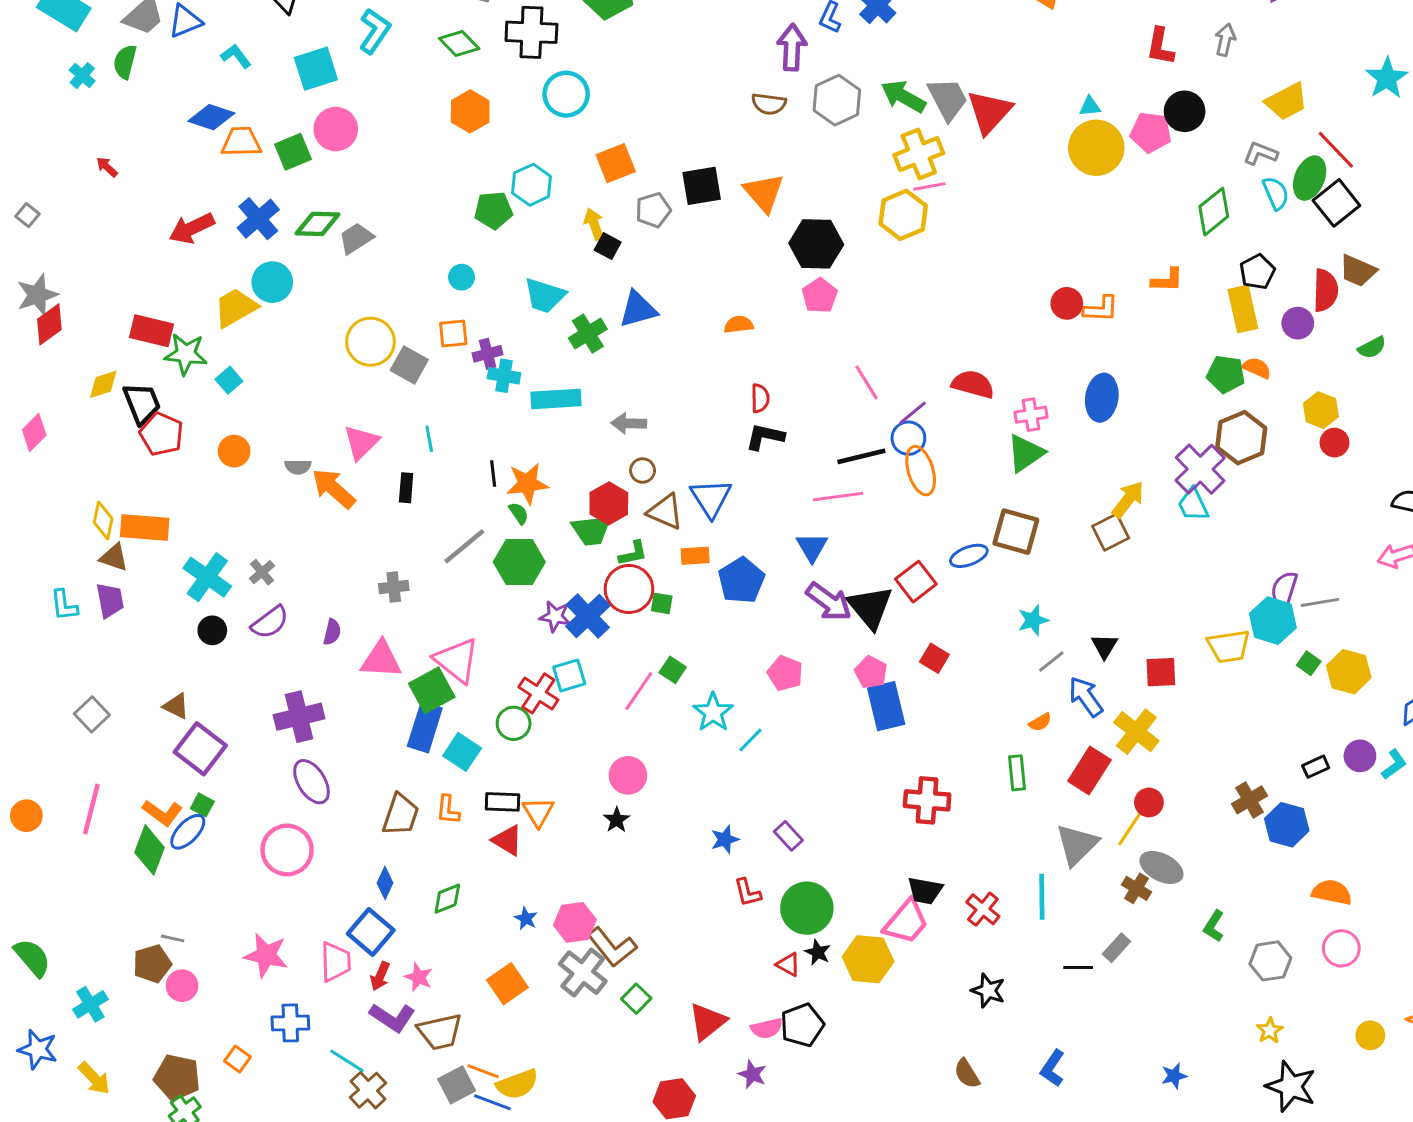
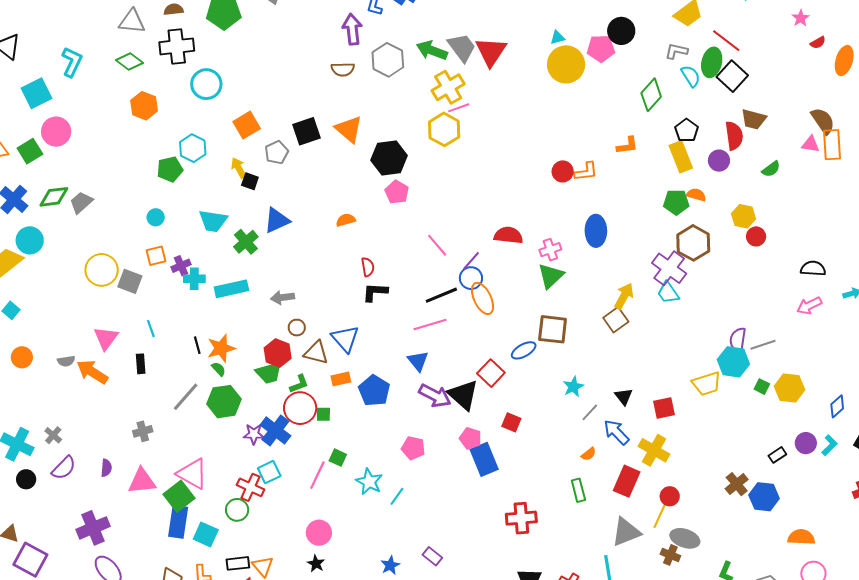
gray triangle: (1077, 845) -> (626, 532), turned 32

